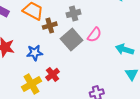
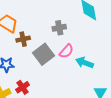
gray cross: (74, 13) -> (59, 28), moved
cyan arrow: (125, 49) -> (85, 63), moved

